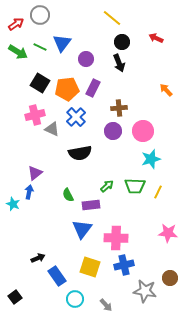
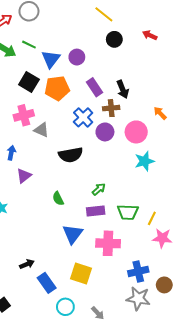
blue triangle: (62, 43) -> (51, 59), moved
black arrow: (119, 63) -> (123, 89), moved
purple rectangle: (93, 88) -> (95, 87), moved, turned -60
orange arrow: (166, 90) -> (160, 113), moved
blue cross: (76, 117) -> (83, 117), moved
green trapezoid: (135, 186) -> (128, 212), moved
blue arrow: (29, 192) -> (11, 153), moved
yellow line: (158, 192) -> (152, 218), moved
purple rectangle: (91, 205) -> (96, 211), moved
blue cross: (124, 265) -> (138, 271), moved

